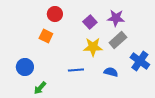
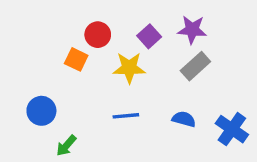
red circle: (55, 14) -> (98, 35), moved
yellow star: (93, 47) -> (129, 68), moved
blue cross: (140, 61) -> (232, 129), moved

